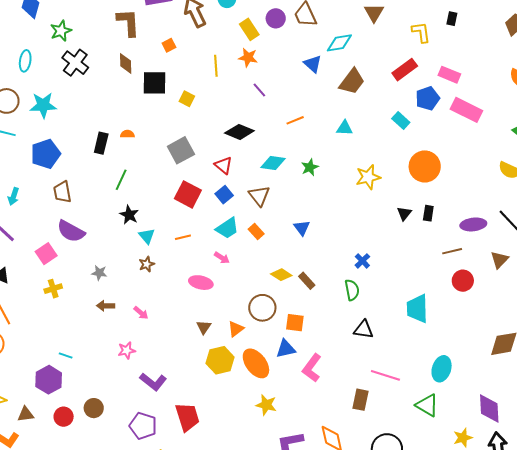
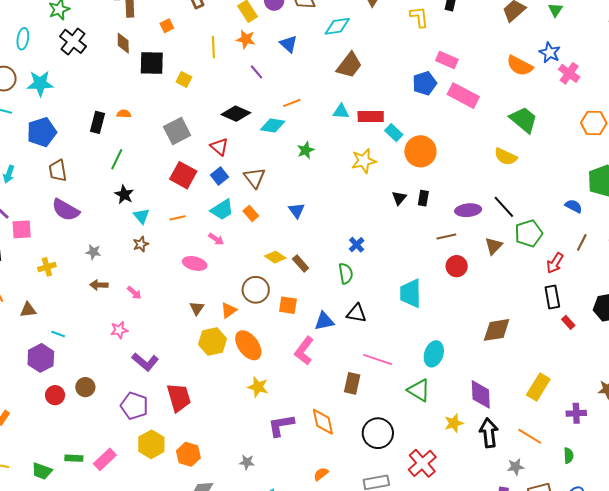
blue triangle: (313, 64) -> (289, 44), moved
red rectangle: (405, 70) -> (371, 116), moved, turned 35
cyan rectangle: (401, 120) -> (394, 133), moved
cyan diamond: (273, 163) -> (273, 126), moved
pink square: (46, 254) -> (22, 229), moved, turned 30
blue triangle: (286, 349) -> (324, 321), moved
brown triangle: (26, 414) -> (28, 310), moved

